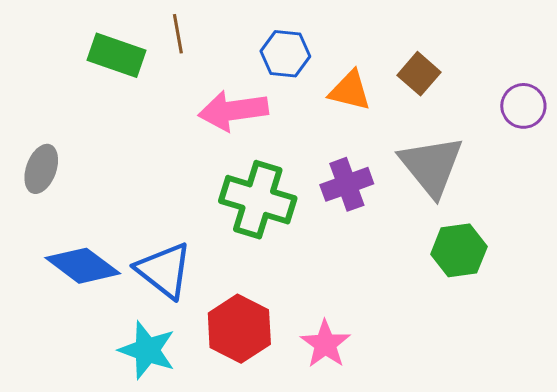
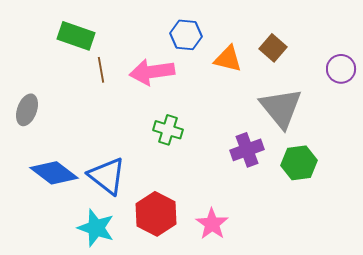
brown line: (178, 34) -> (101, 70), moved
purple cross: (347, 184) -> (247, 150), moved
green cross: (258, 200) -> (168, 130), size x0.6

